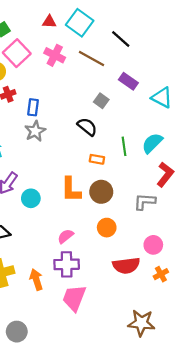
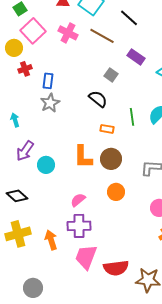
red semicircle: (126, 265) -> (116, 268), moved

